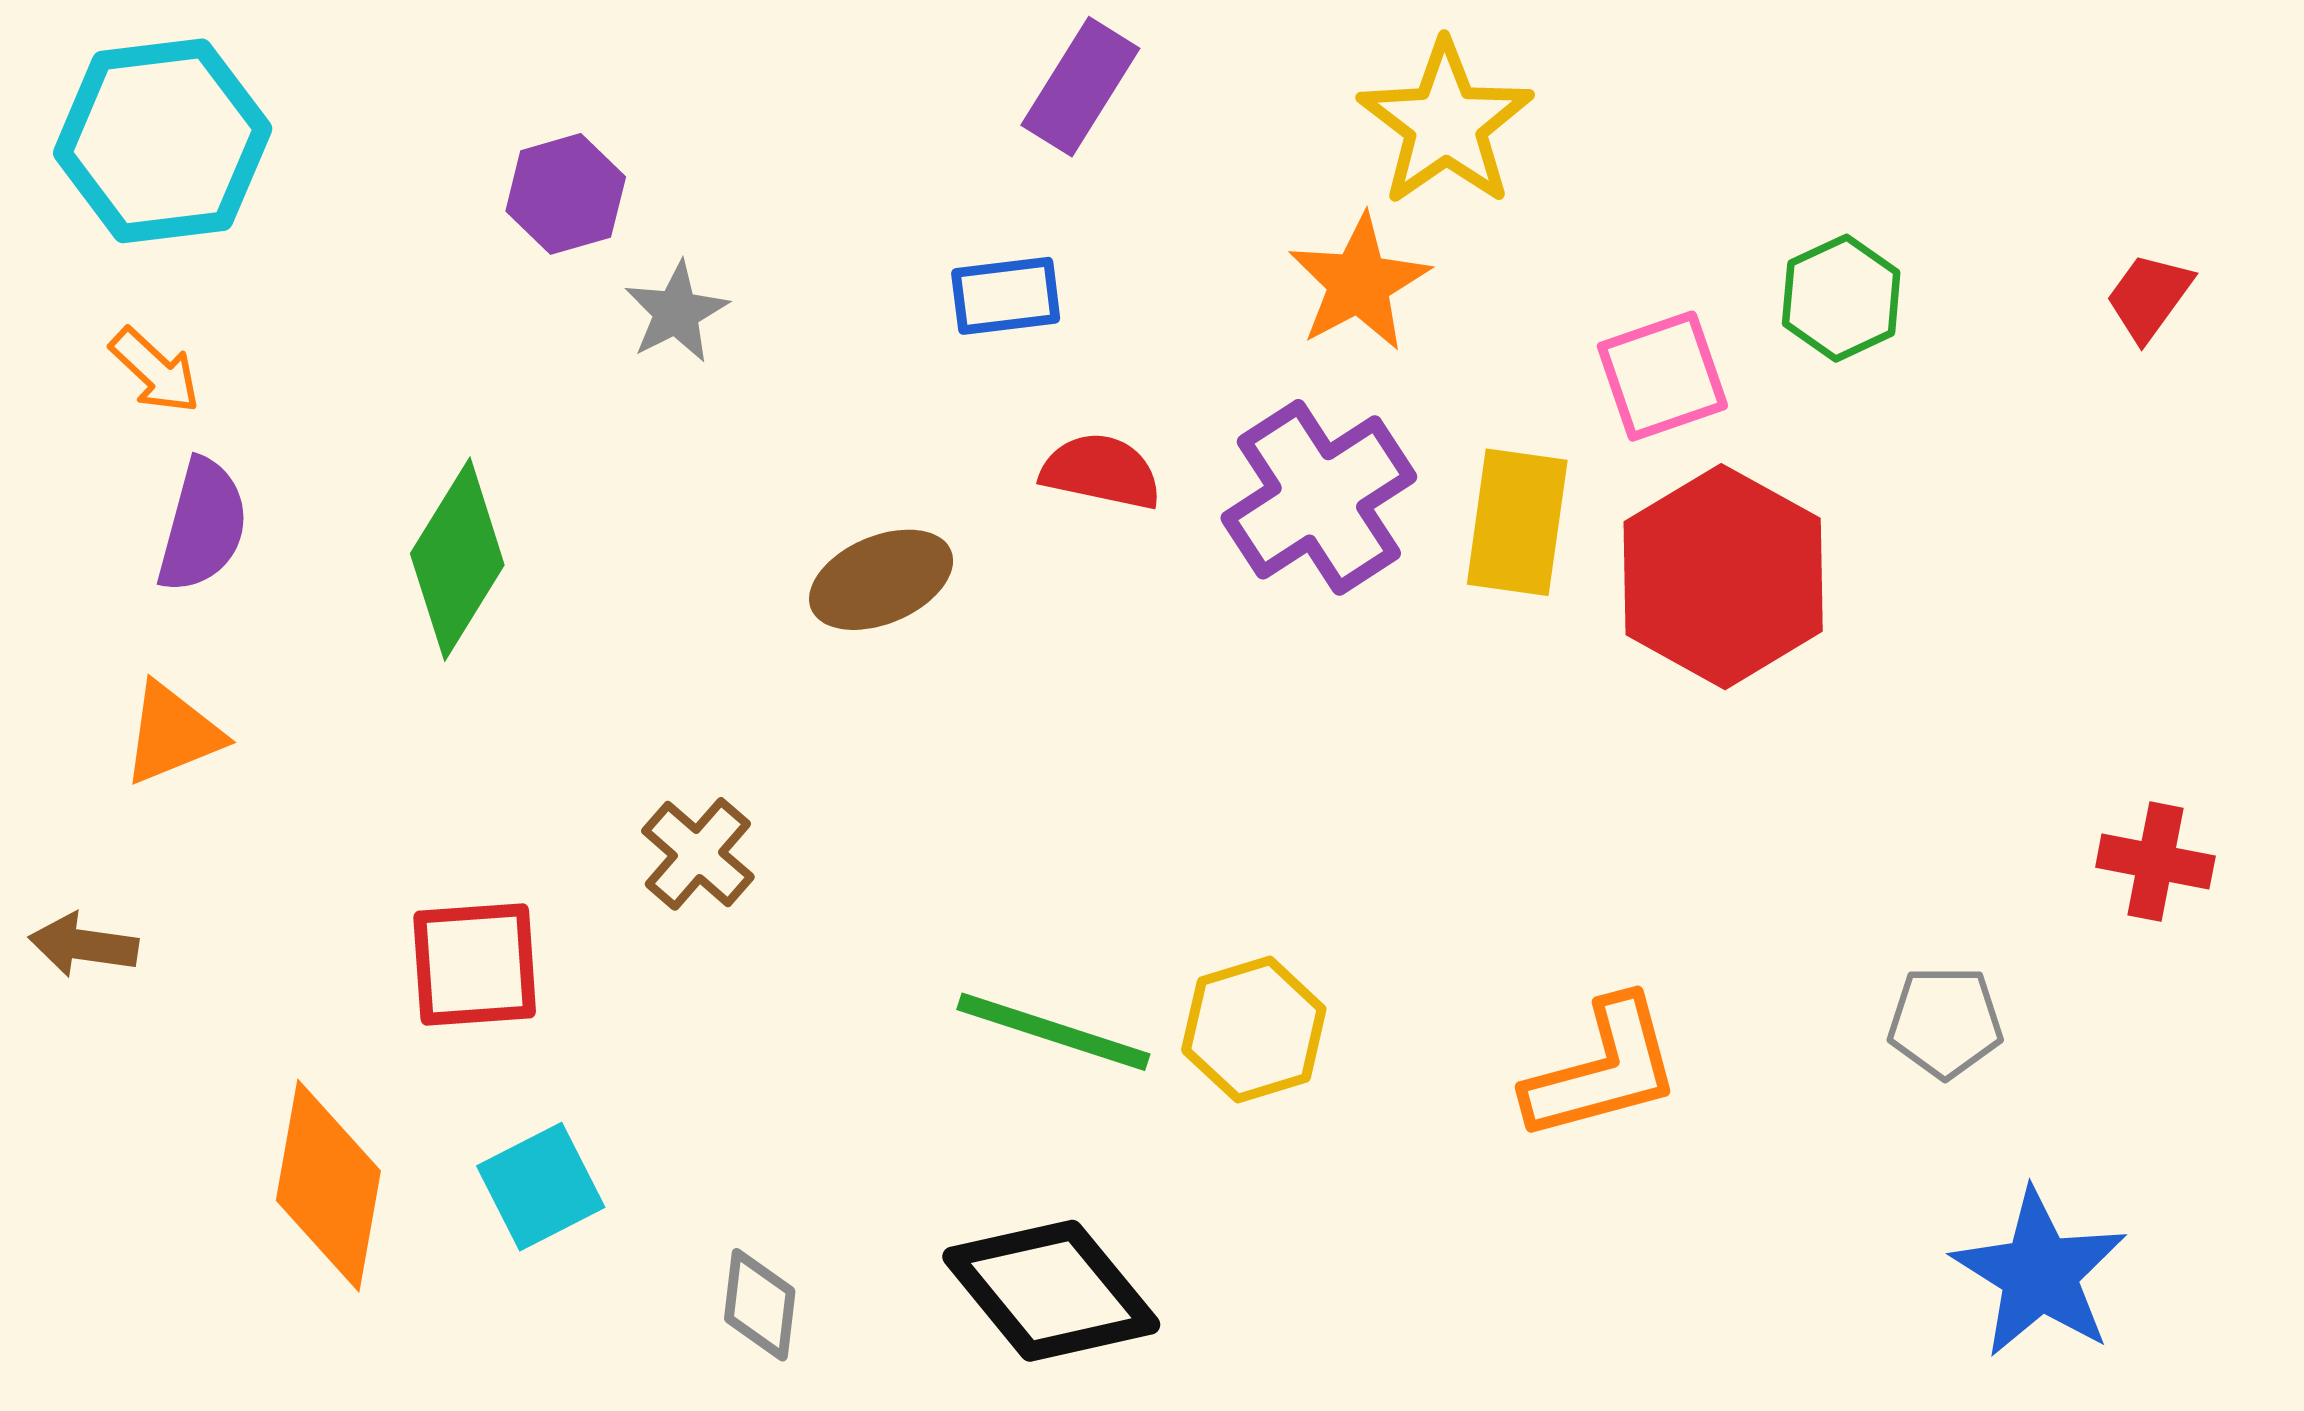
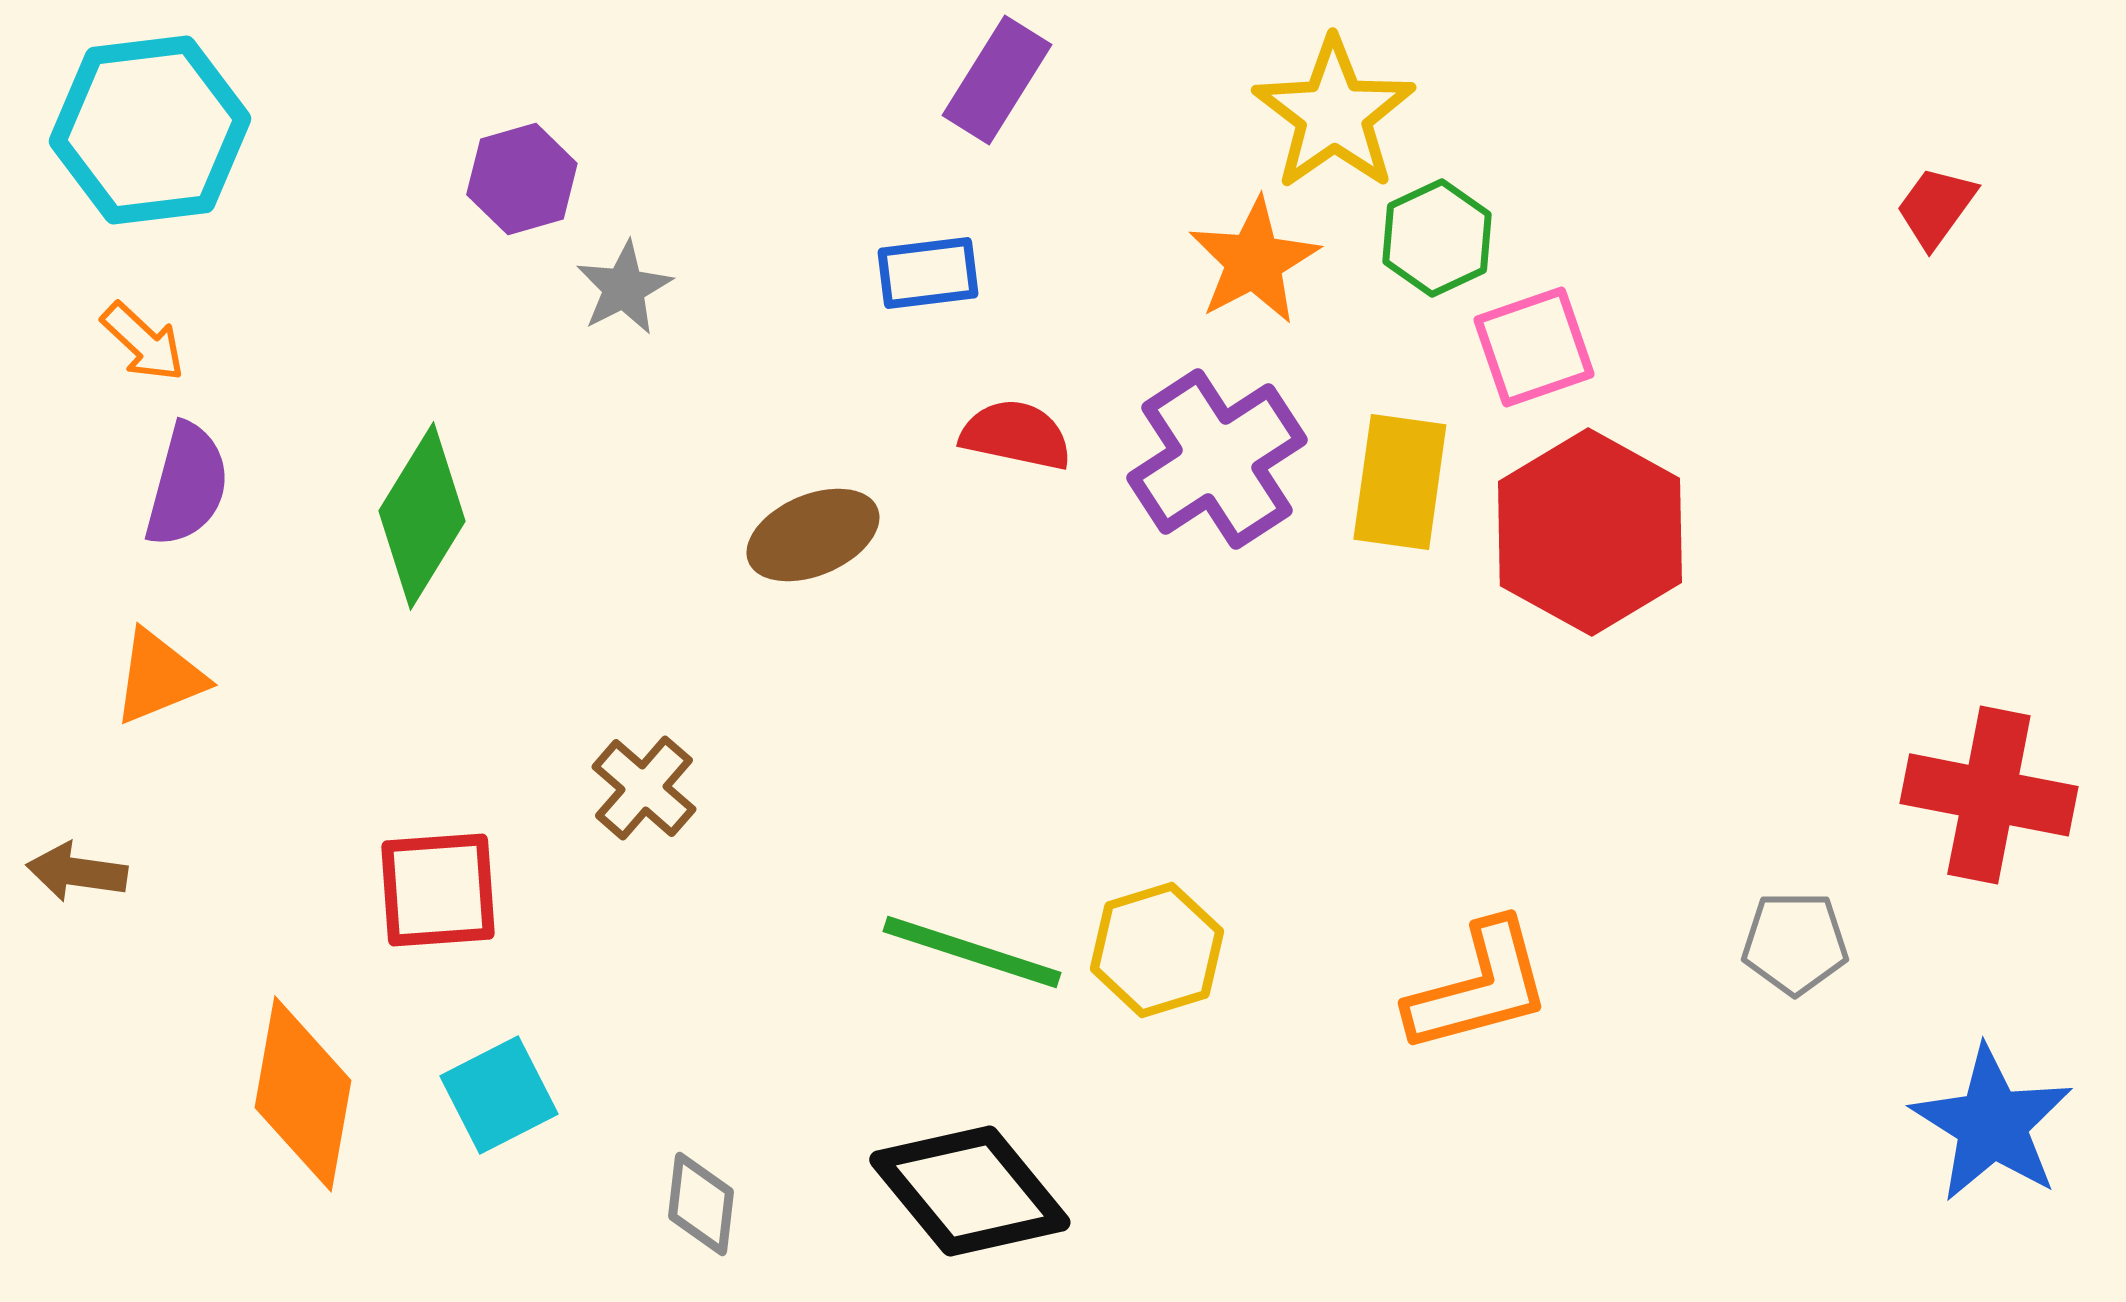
red trapezoid: (2149, 297) -> (1936, 207), moved
green hexagon: (1841, 298) -> (1437, 238), moved
red cross: (2155, 862) -> (1989, 795), size x1.6
blue star: (2040, 1273) -> (1992, 1124), moved

